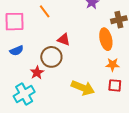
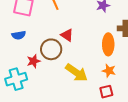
red square: (115, 85) -> (106, 92), turned -32
yellow arrow: (83, 88) -> (76, 73), moved

